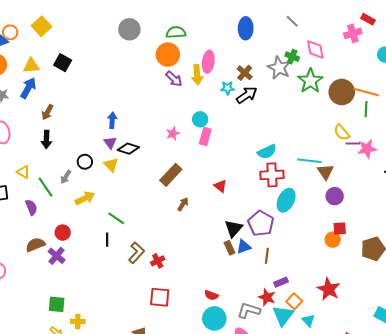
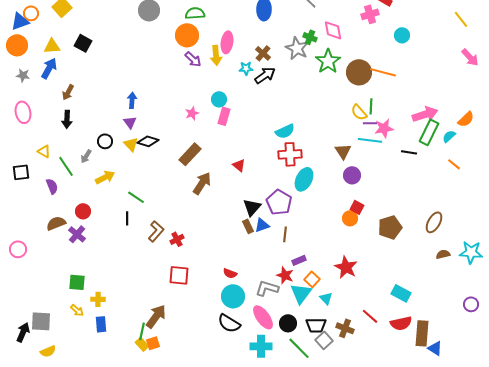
green line: (366, 109) -> (371, 106), moved
black diamond: (128, 149) -> (148, 141), moved
cyan line: (309, 161) -> (370, 140), moved
brown arrow: (183, 204) -> (202, 183), size x1.6
red square: (340, 229) -> (357, 207), turned 32

